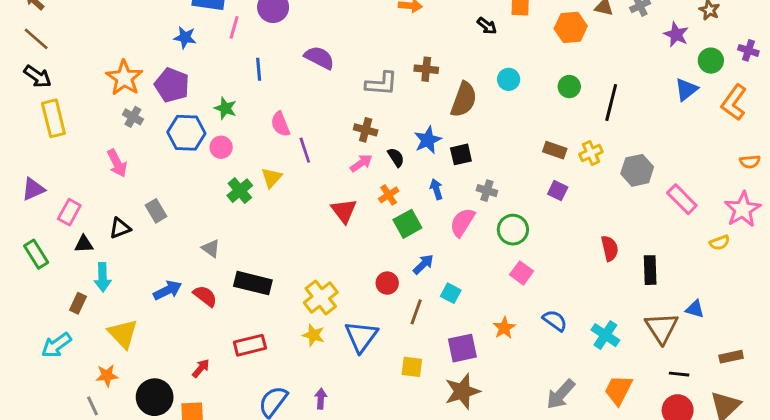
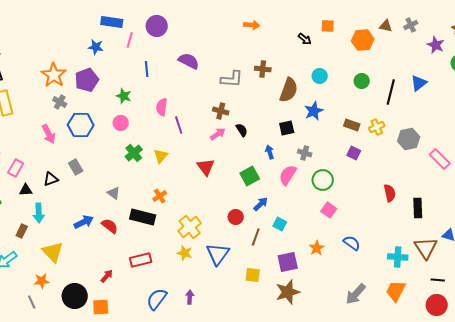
purple pentagon: (172, 85) -> (87, 80), turned 30
blue triangle: (686, 89) -> (419, 83), moved
pink semicircle: (280, 124) -> (162, 107), turned 30
blue hexagon: (186, 133) -> (81, 125), moved
blue star: (428, 140) -> (314, 111), moved
yellow triangle: (272, 178) -> (161, 156), moved
orange cross: (389, 195) -> (160, 196), moved
cyan cross: (605, 335) -> (398, 257), moved, turned -30

